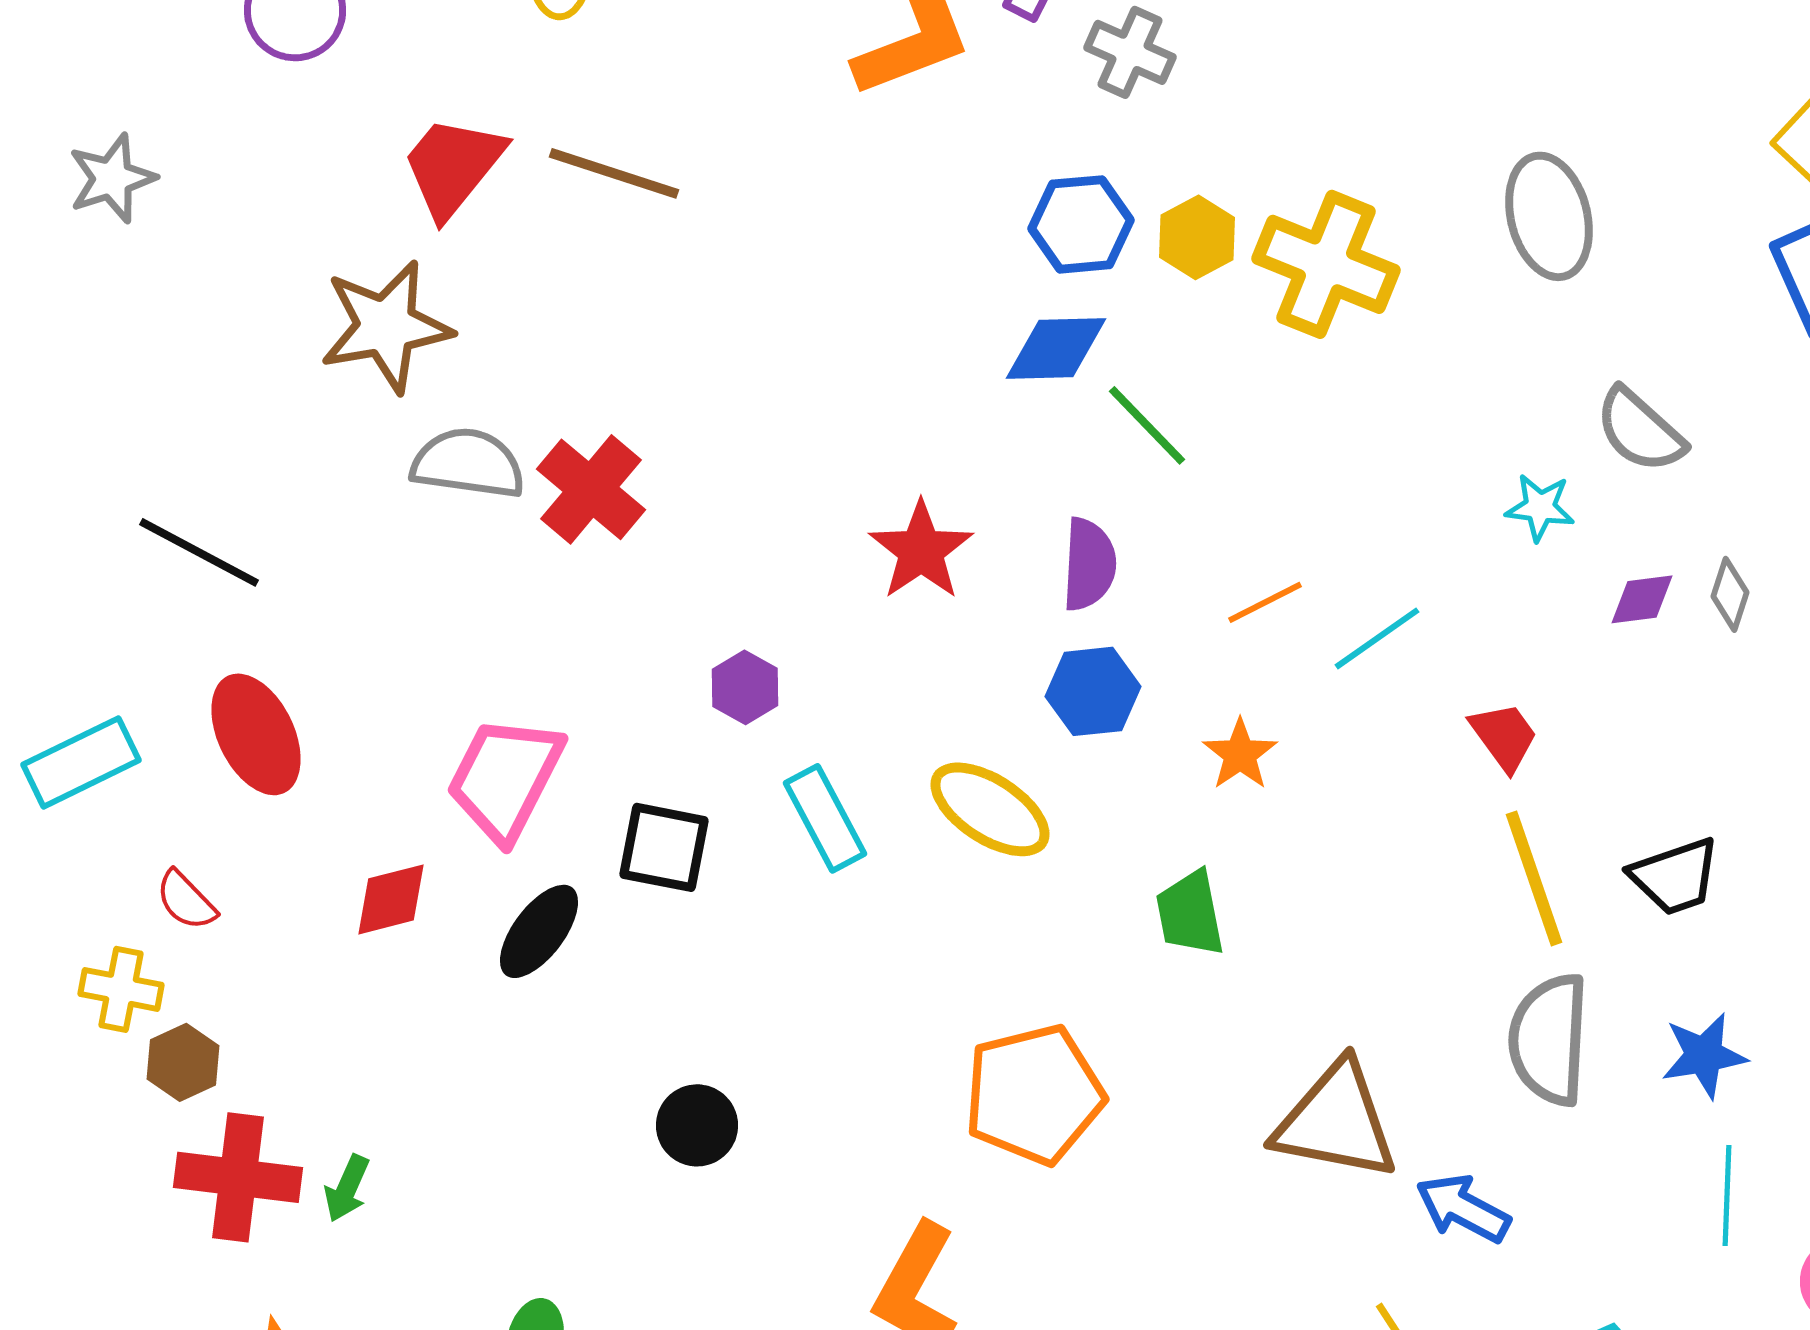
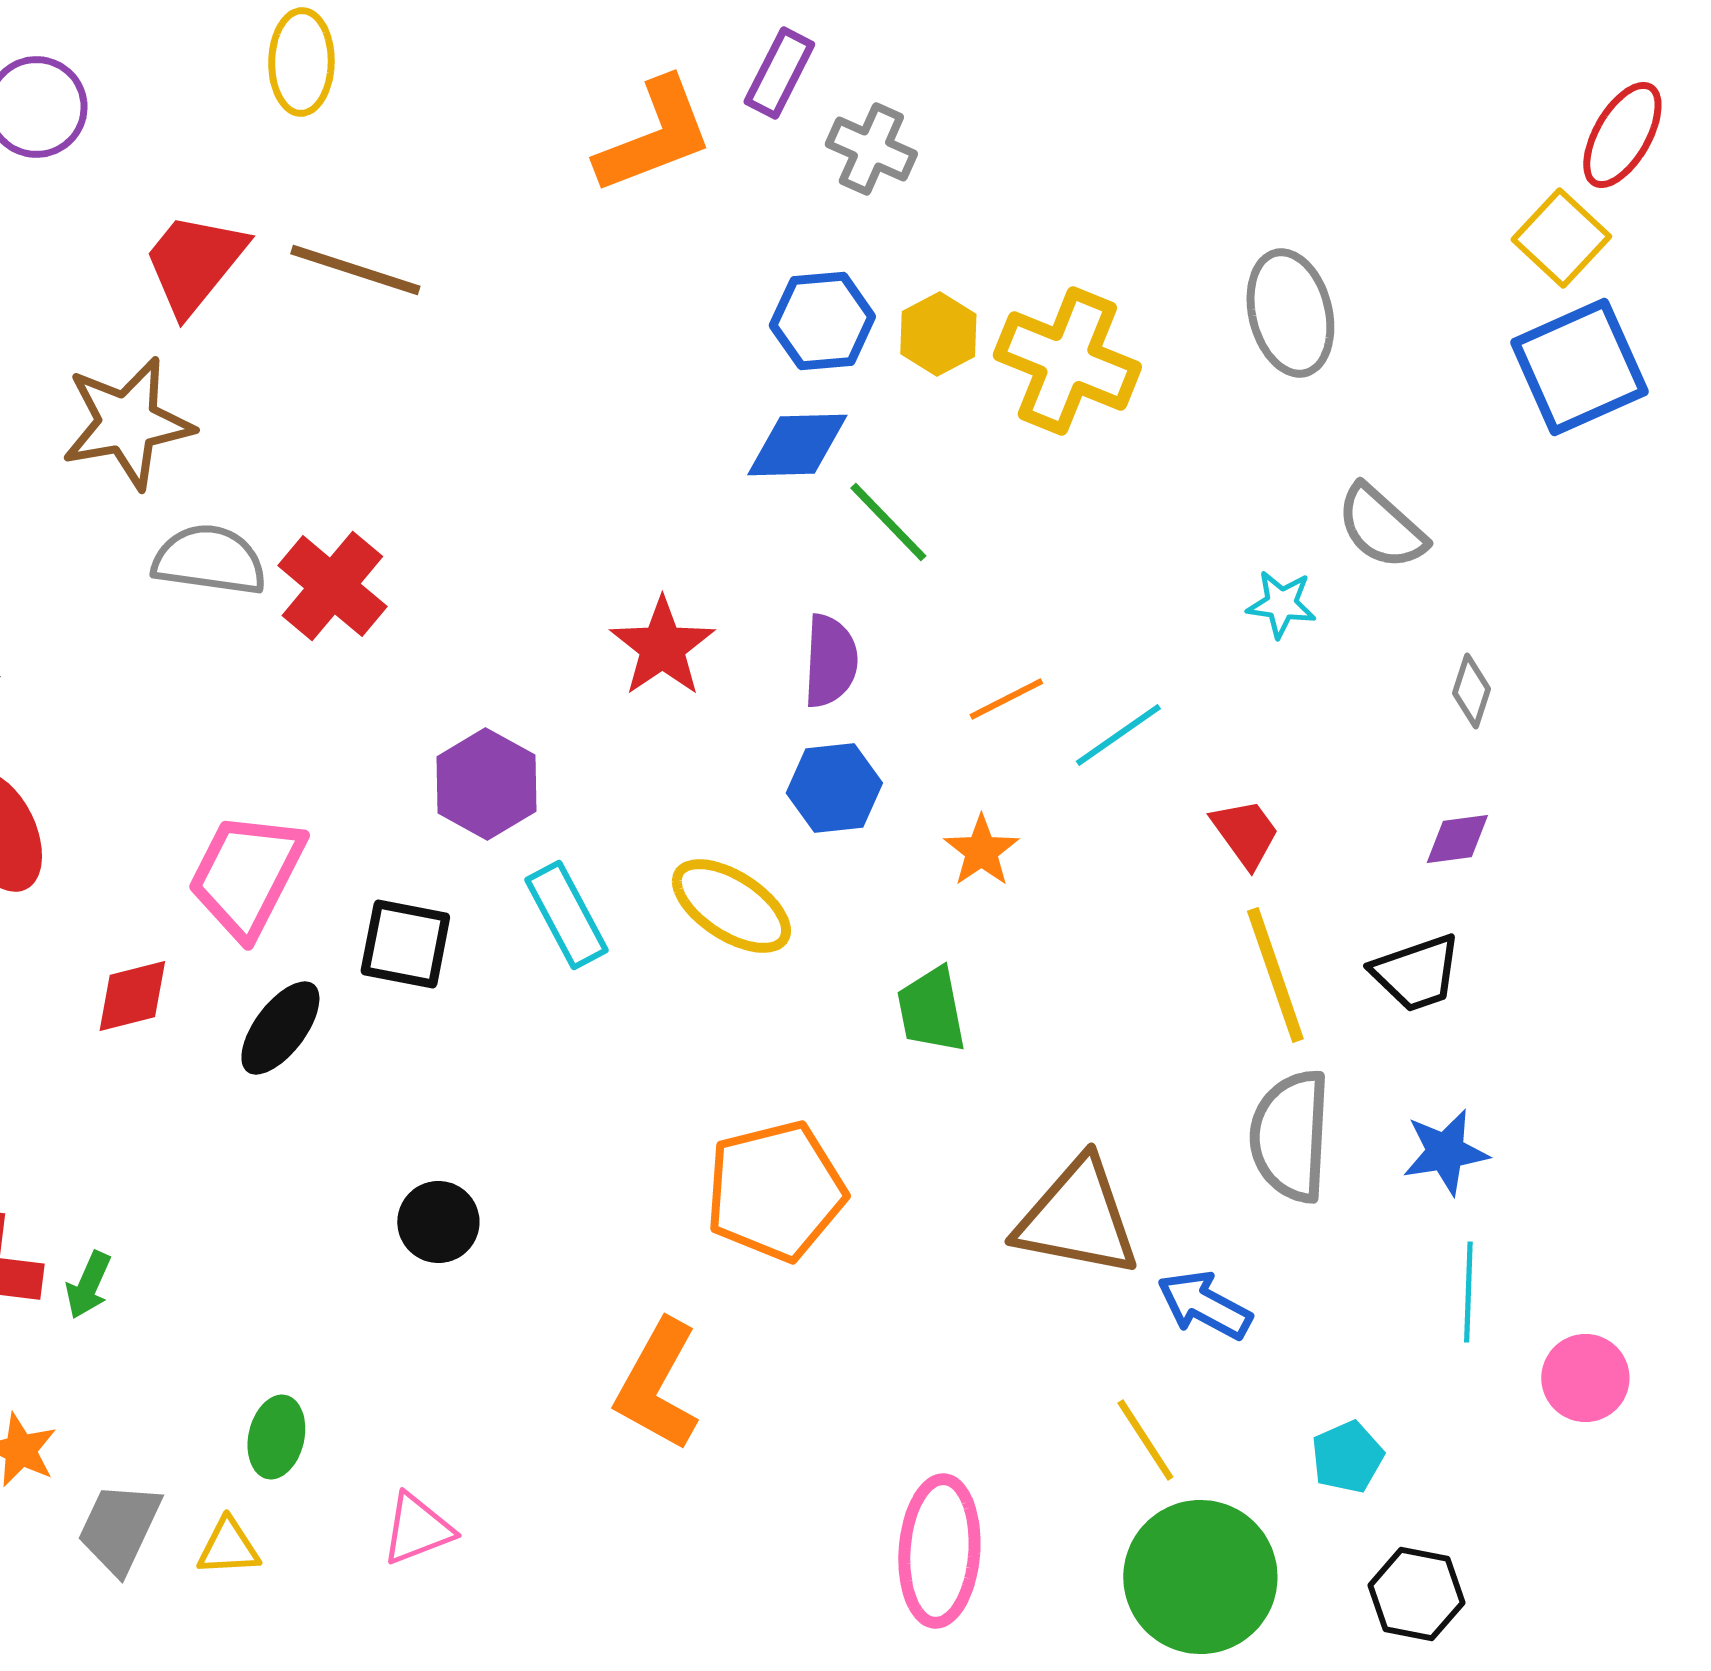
purple diamond: (1642, 599) -> (1457, 839), moved
purple hexagon: (745, 687) -> (486, 784), size x1.5

